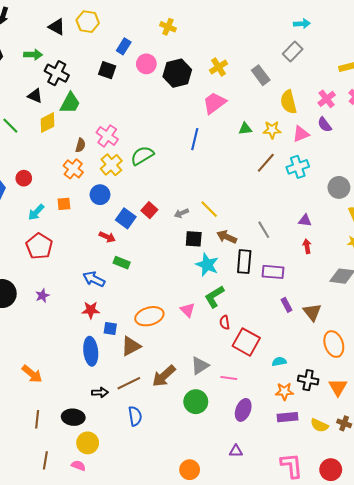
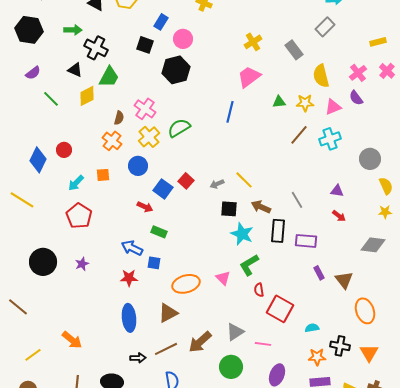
black hexagon: (177, 73) -> (176, 70), moved
red arrow: (307, 246) -> (339, 216), turned 136
blue square: (110, 329) -> (154, 263), moved

